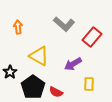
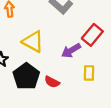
red rectangle: (92, 37) -> (92, 35), moved

